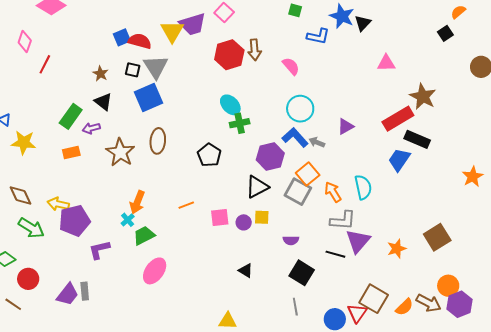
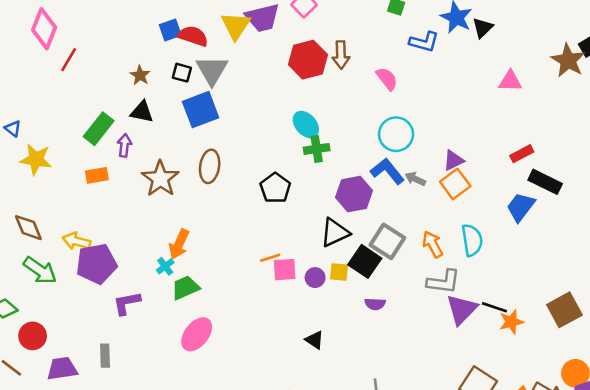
pink diamond: (25, 42) -> (44, 29), size x1.4
brown star: (423, 97) -> (568, 60), moved
black triangle: (103, 102) -> (142, 112), turned -30
red rectangle: (398, 119) -> (522, 154), size x0.6
purple arrow: (91, 128) -> (124, 145), turned 108
orange square: (308, 174) -> (455, 184), moved
orange line: (186, 205) -> (270, 258), moved
black line: (335, 254) -> (494, 307), moved
black square: (302, 273) -> (365, 261), moved
purple trapezoid: (68, 294) -> (62, 369), moved, turned -140

